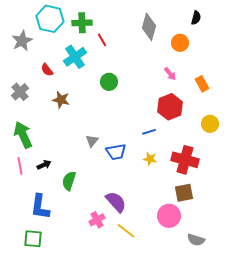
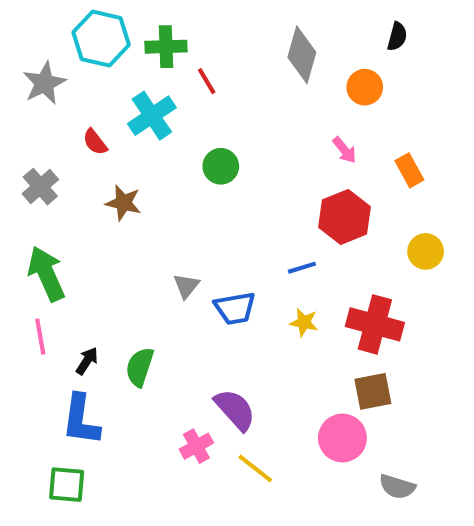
black arrow: (44, 165) -> (87, 361), moved, turned -32

